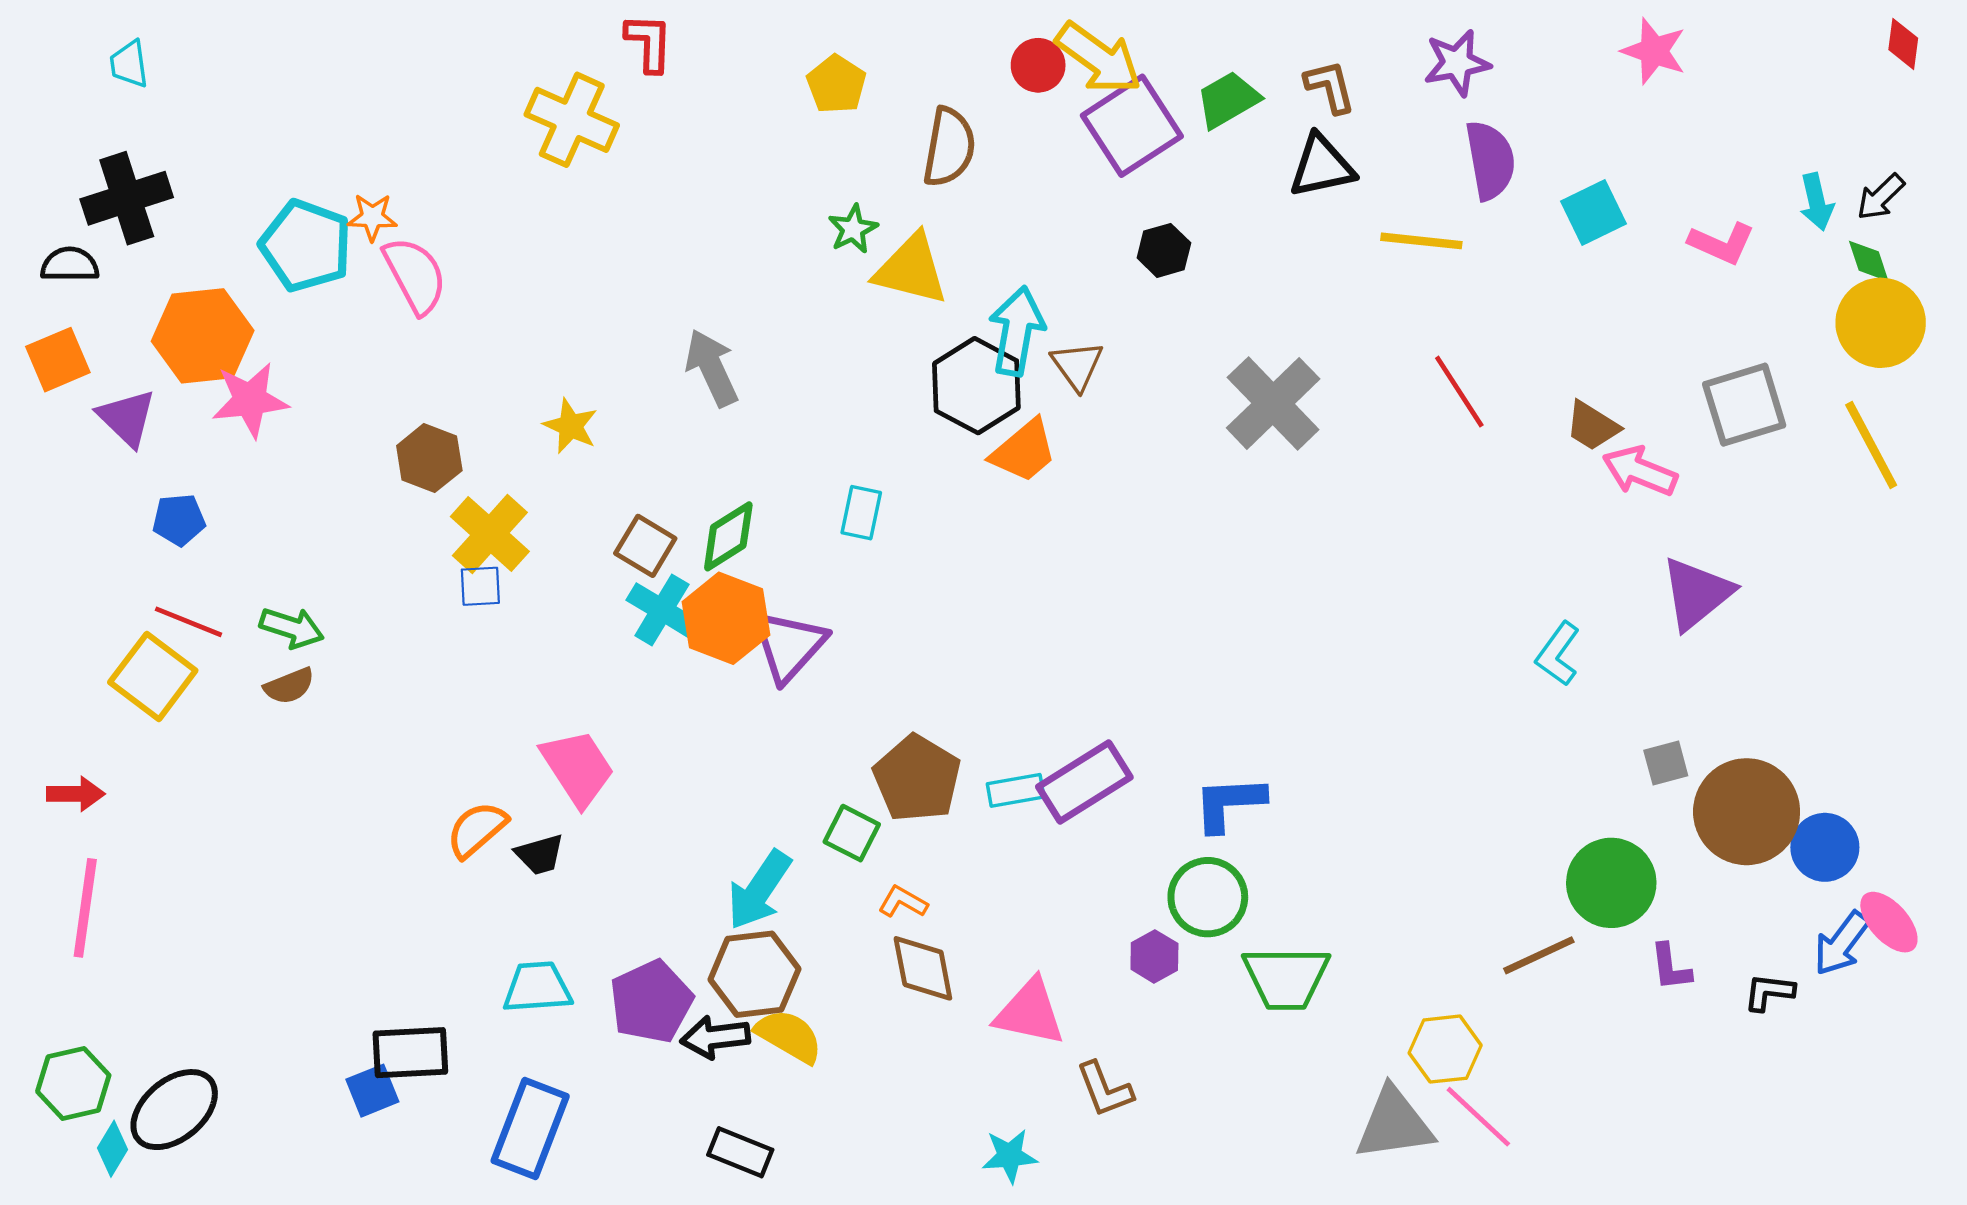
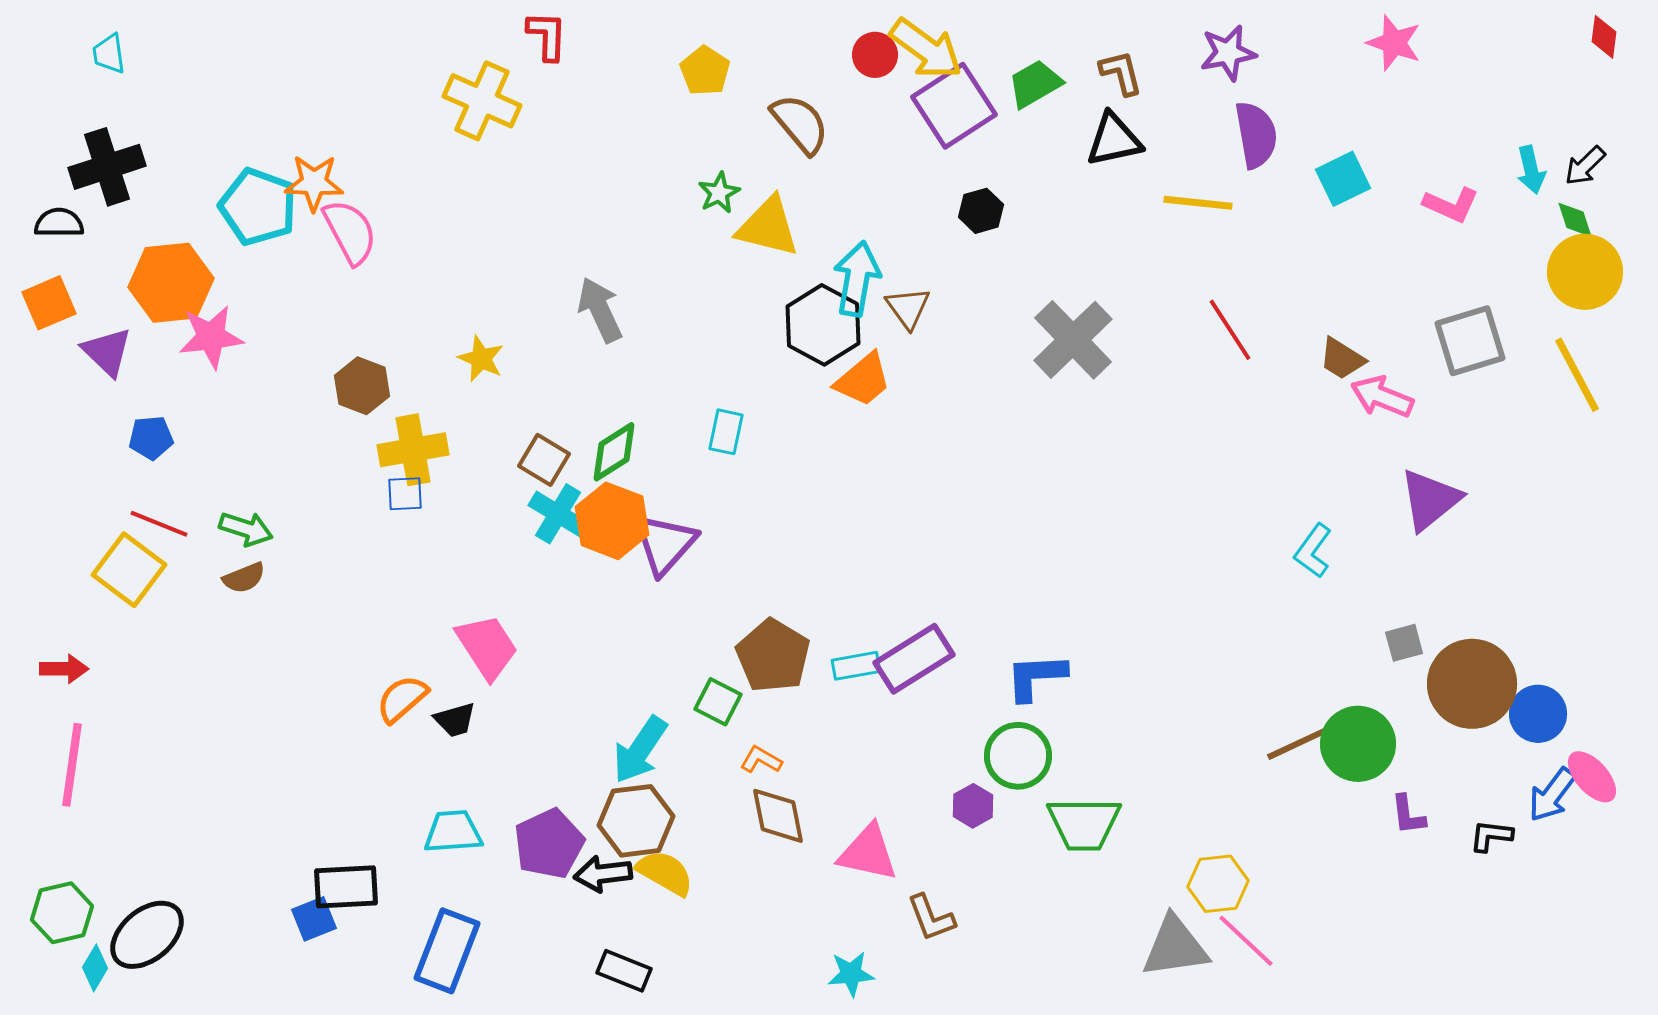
brown semicircle: (949, 147) -> (800, 124), turned -50
orange star: (372, 217) -> (314, 183), size x1.4
yellow cross: (490, 534) -> (413, 450), turned 38
brown line: (1539, 955) -> (1297, 744), moved

